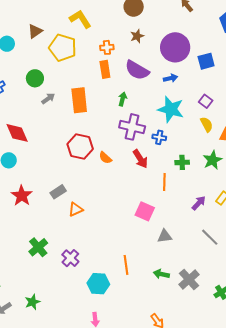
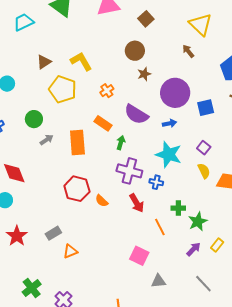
brown triangle: (35, 31) -> (44, 62), moved
brown star: (137, 36) -> (144, 74), moved
orange cross: (107, 47) -> (107, 91), turned -32
orange rectangle: (105, 69) -> (103, 123), moved, turned -48
green star: (212, 160) -> (198, 222), moved
orange line: (164, 182) -> (160, 227), turned -30

